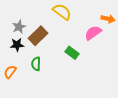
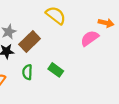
green rectangle: (72, 53) -> (56, 70), moved

